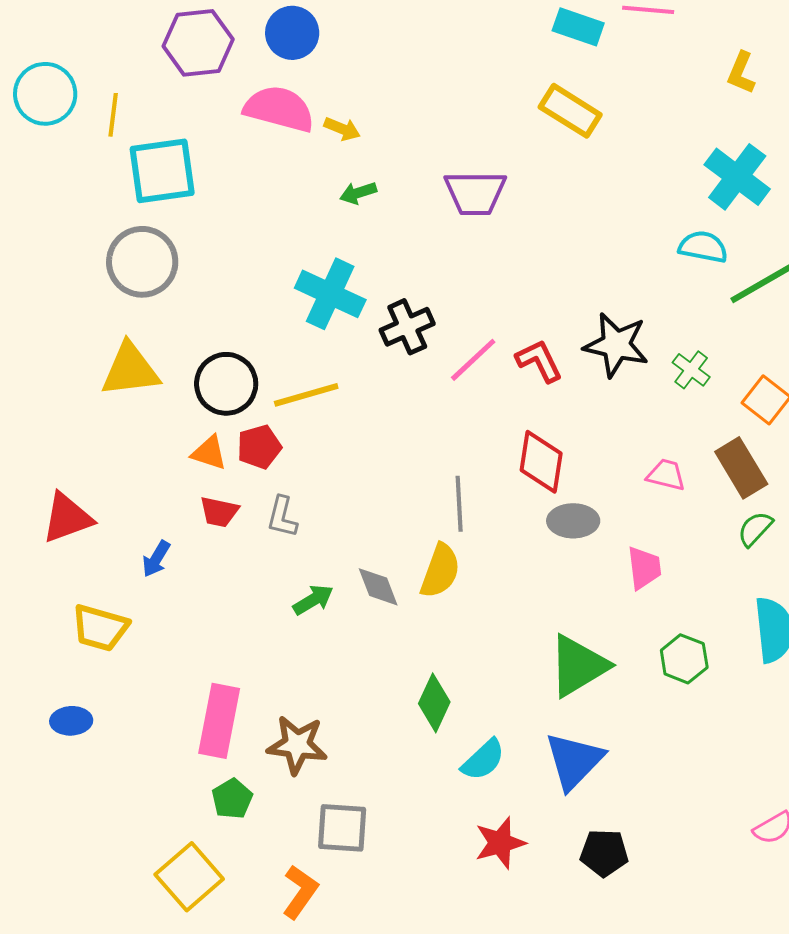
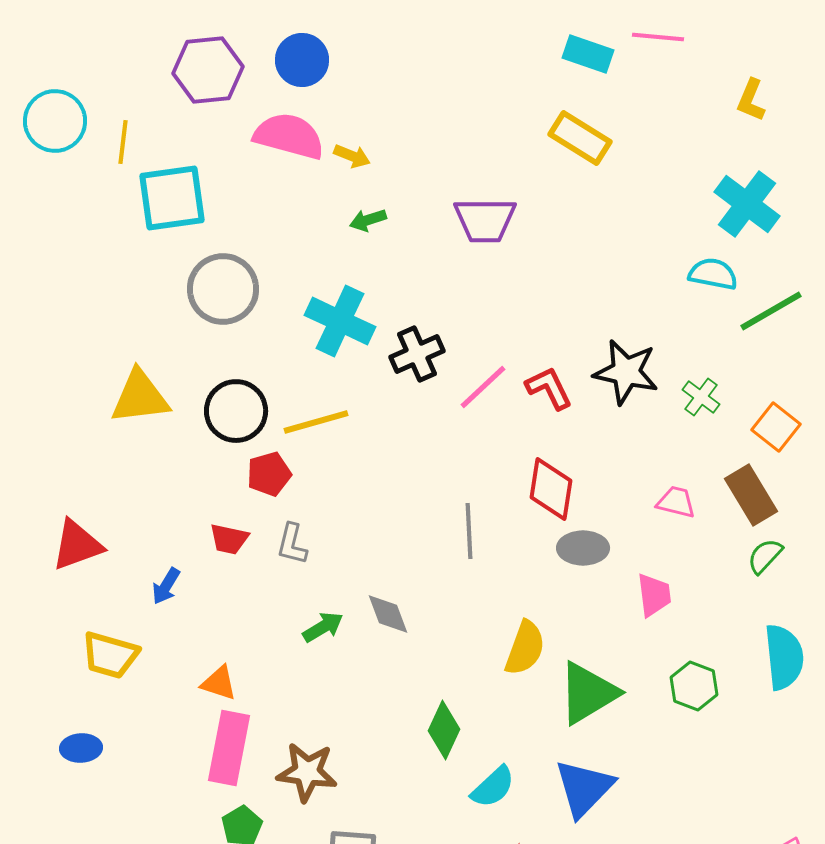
gray circle: (142, 262) -> (223, 289), moved
orange triangle: (209, 453) -> (219, 683), moved
yellow semicircle: (440, 571) -> (525, 648), moved

